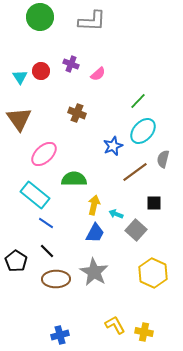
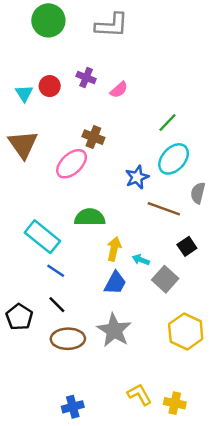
pink ellipse: (44, 154) -> (72, 164), moved
brown line: (135, 172) -> (164, 209), turned 56
black square: (154, 203) -> (187, 246), turned -35

